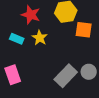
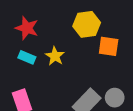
red star: (31, 15) -> (27, 28), moved

